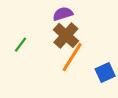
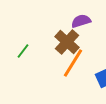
purple semicircle: (63, 14) -> (81, 21), moved

